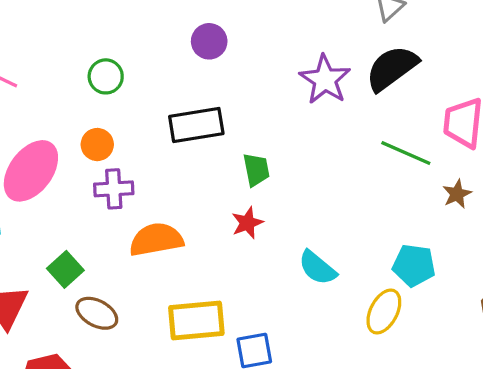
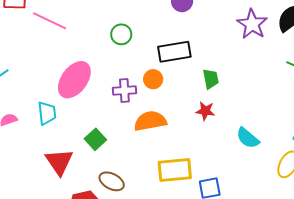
green circle: (106, 76) -> (121, 34), moved
orange circle: (97, 145) -> (153, 79), moved
red star: (247, 223) -> (205, 111), turned 30
brown ellipse: (97, 313) -> (112, 181), moved

